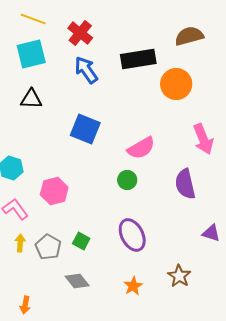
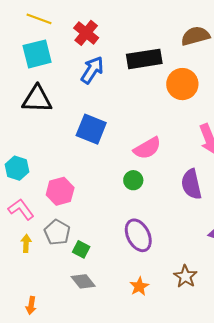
blue arrow: (86, 70) -> (92, 70), turned 68
black triangle: (31, 99) -> (37, 99), size x1.4
green square: (81, 241) -> (81, 249), moved
gray pentagon: (48, 247) -> (57, 232), moved

